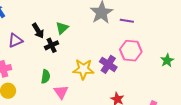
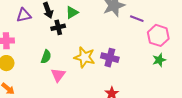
pink hexagon: (131, 51) -> (158, 35), moved
green star: (167, 60) -> (159, 60), moved
purple cross: (108, 64) -> (110, 58), turned -30

